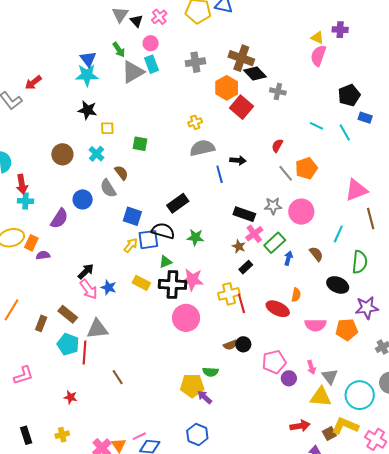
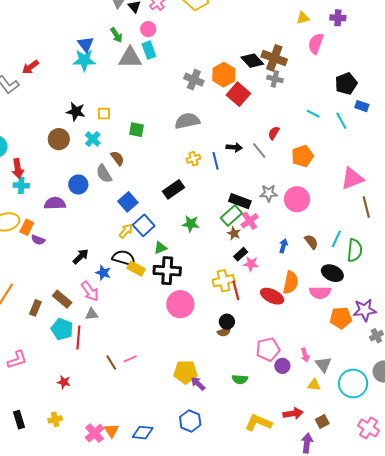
yellow triangle: (317, 38) -> (303, 18), moved, turned -40
brown cross: (241, 58) -> (274, 58), moved
gray cross: (195, 62) -> (194, 80), moved, turned 30
gray triangle: (133, 72) -> (130, 58), turned 30
black star: (87, 110) -> (76, 112), moved
yellow cross: (195, 122) -> (193, 159), moved
gray semicircle: (202, 148) -> (187, 121), moved
gray line: (286, 173) -> (259, 150), moved
blue square: (132, 216) -> (128, 202), turned 30
purple semicircle: (59, 219) -> (55, 203), turned -125
black semicircle: (163, 231) -> (124, 258), moved
cyan line: (338, 234) -> (336, 239), moved
blue square: (148, 240) -> (144, 225), turned -35
green rectangle: (275, 243) -> (231, 215), moved
purple semicircle: (43, 255) -> (38, 240), turned -152
pink star: (192, 280) -> (251, 264), moved, size x0.7
pink arrow: (89, 289) -> (90, 291), moved
orange semicircle: (296, 295) -> (291, 283), size x1.6
purple star: (367, 308) -> (365, 310), moved
pink semicircle: (315, 325) -> (320, 293), moved
gray triangle: (97, 329) -> (92, 314), size x0.6
black circle: (243, 344) -> (227, 322), moved
green semicircle: (210, 372) -> (240, 379), moved
yellow triangle: (321, 397) -> (314, 385), size x0.6
yellow L-shape: (345, 426) -> (258, 423), moved
pink line: (139, 436) -> (130, 359), moved

